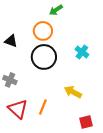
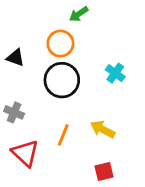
orange line: (43, 107) -> (63, 135), moved
red square: (86, 122) -> (104, 171), moved

